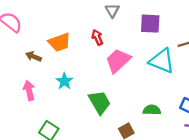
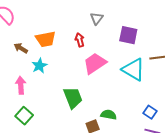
cyan star: (64, 81) -> (39, 66), moved
pink arrow: (29, 90) -> (21, 85), moved
green semicircle: (152, 110) -> (109, 115), moved

